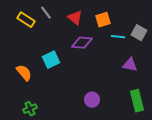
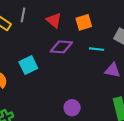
gray line: (46, 13) -> (23, 15), turned 48
cyan line: (118, 37) -> (97, 49), moved

